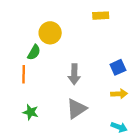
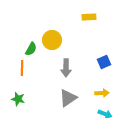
yellow circle: (50, 33) -> (52, 40), moved
yellow arrow: (119, 94) -> (102, 93), moved
green star: (31, 112) -> (18, 99), moved

